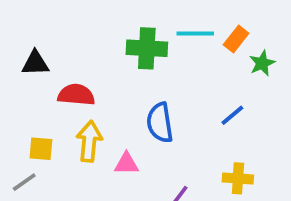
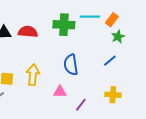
green star: (262, 63) -> (118, 37), moved
red semicircle: (76, 95) -> (28, 32), moved
pink triangle: (126, 164) -> (60, 92), moved

